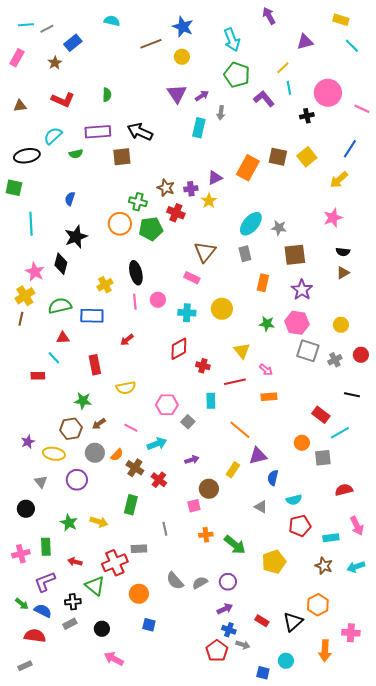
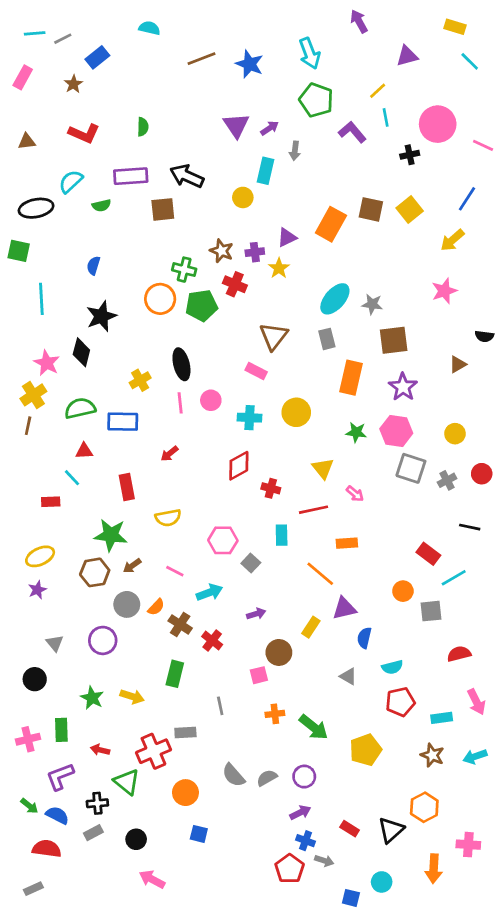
blue star: (183, 27) -> (250, 64), moved
yellow circle: (182, 57) -> (243, 197), moved
black semicircle: (343, 252) -> (484, 336), moved
orange rectangle: (263, 283) -> (351, 378), size x1.4
orange rectangle: (269, 397) -> (347, 543), moved
green star: (83, 401) -> (111, 535), size x1.4
yellow ellipse: (54, 454) -> (40, 556), moved, turned -35

